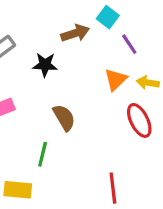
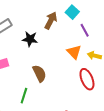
brown arrow: (75, 33) -> (51, 21), turned -48
orange triangle: (116, 80) -> (74, 52), turned -35

